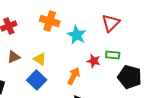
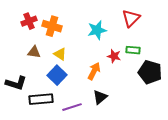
orange cross: (50, 21) -> (52, 26), moved
cyan star: (77, 35) -> (97, 30), turned 30
brown triangle: (14, 57) -> (34, 52), turned 32

